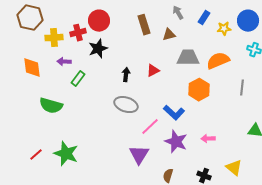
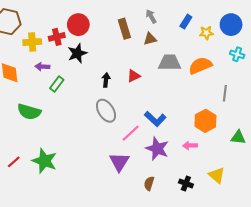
gray arrow: (178, 13) -> (151, 16), moved
orange hexagon: (199, 90) -> (205, 121), moved
gray ellipse: (126, 105) -> (106, 111), turned 40

